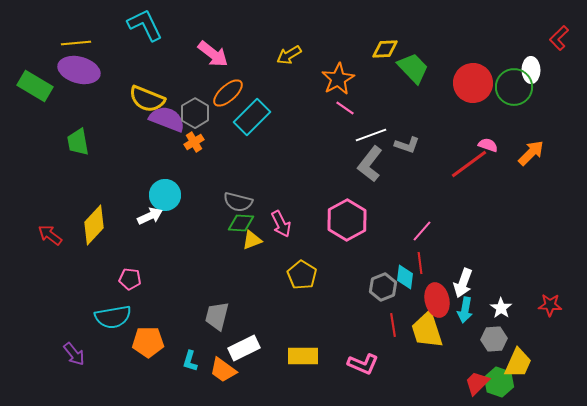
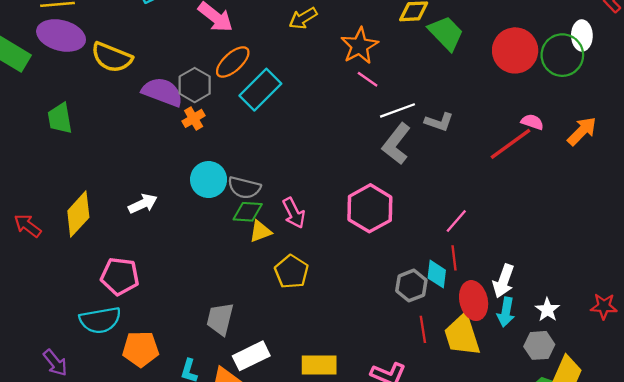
yellow semicircle: (147, 99) -> (112, 57), moved
cyan circle: (165, 195) -> (209, 180), moved
yellow pentagon: (302, 275) -> (291, 272), moved
pink pentagon: (130, 279) -> (120, 276), size x1.5

